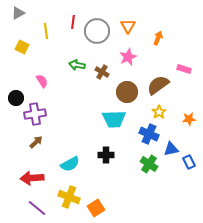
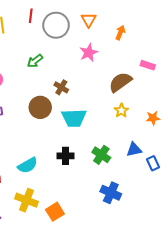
green arrow: (77, 65) -> (35, 61), turned -49
brown cross: (102, 72) -> (61, 87), moved
brown circle: (127, 92) -> (40, 107), moved
blue cross: (149, 134) -> (111, 193), moved
green cross: (149, 164) -> (101, 155), moved

